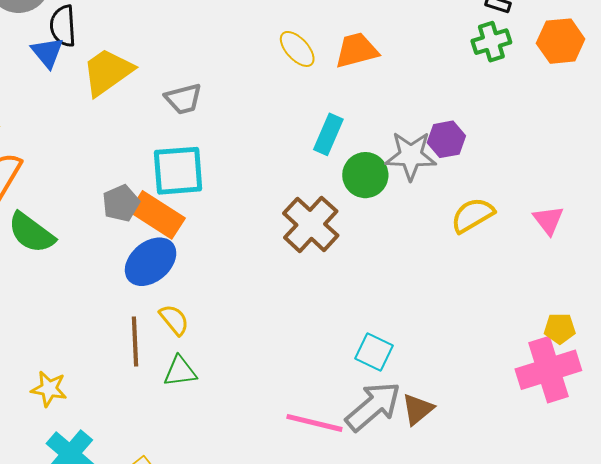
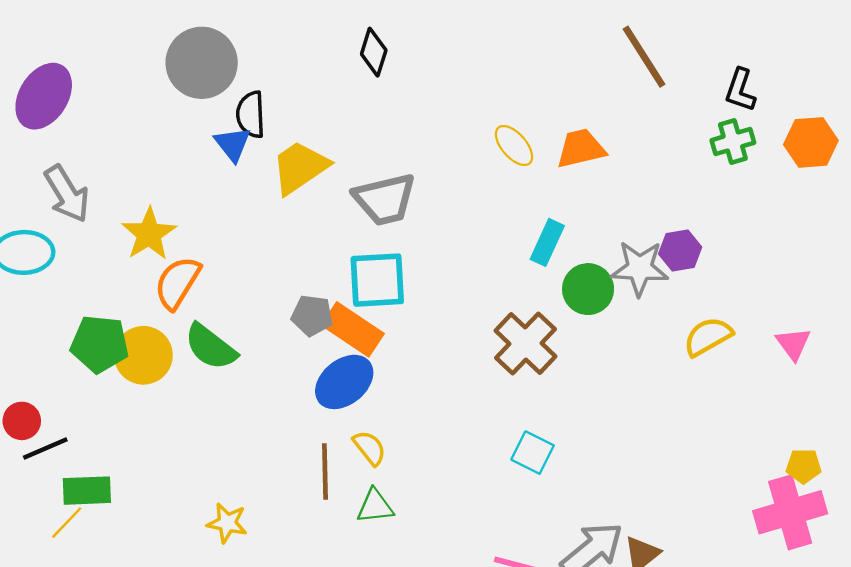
gray trapezoid: (183, 99) -> (385, 199), size x1.5
gray pentagon: (121, 203) -> (312, 315), turned 30
cyan square: (374, 352) -> (533, 453), moved

